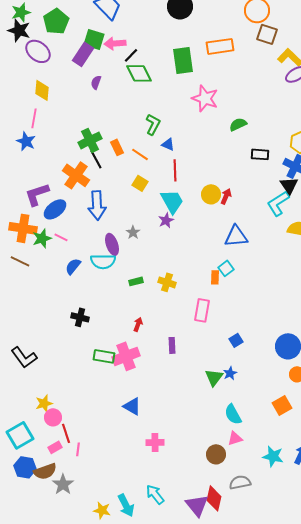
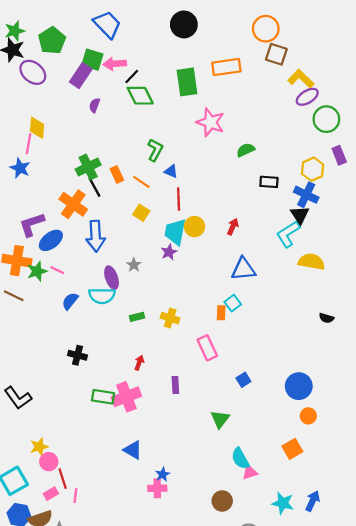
yellow diamond: (42, 90) -> (37, 128), moved
yellow circle: (211, 194) -> (194, 227), moved
cyan trapezoid: (172, 201) -> (175, 232), turned -140
pink rectangle: (202, 310) -> (207, 348), turned -35
blue star: (230, 373) -> (163, 474), moved
pink triangle: (235, 438) -> (250, 472), moved

